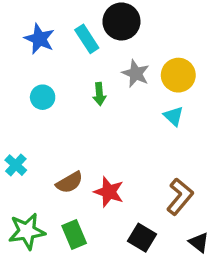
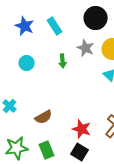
black circle: (121, 21) -> (96, 18), moved
red star: (109, 192) -> (82, 129), moved
black square: (142, 238) -> (80, 152), moved

